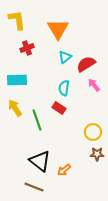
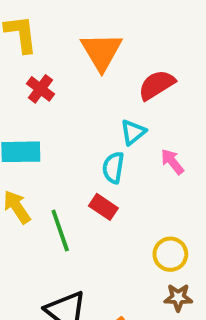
red cross: (27, 48) -> (40, 89), turned -32
cyan triangle: (65, 57) -> (133, 132), moved
red semicircle: (86, 64) -> (157, 85), moved

